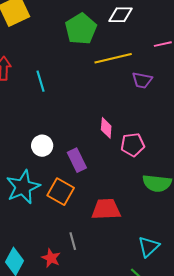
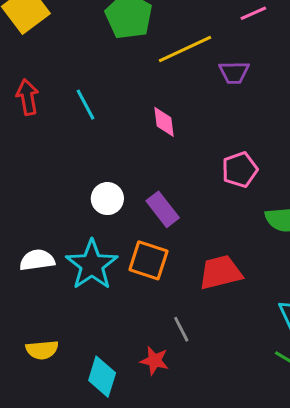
pink diamond: (106, 128) -> (164, 122), moved

